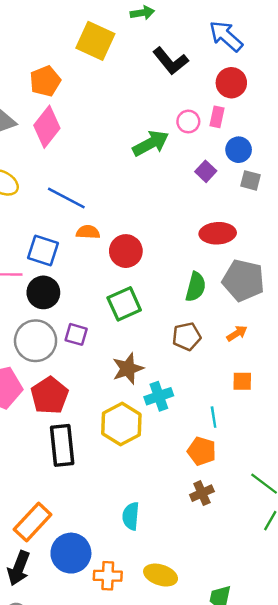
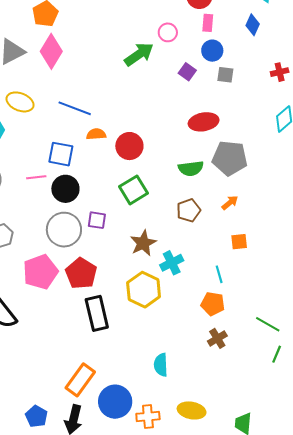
pink rectangle: (217, 117) -> (208, 23), moved
green semicircle: (196, 287) -> (191, 168), turned 75

